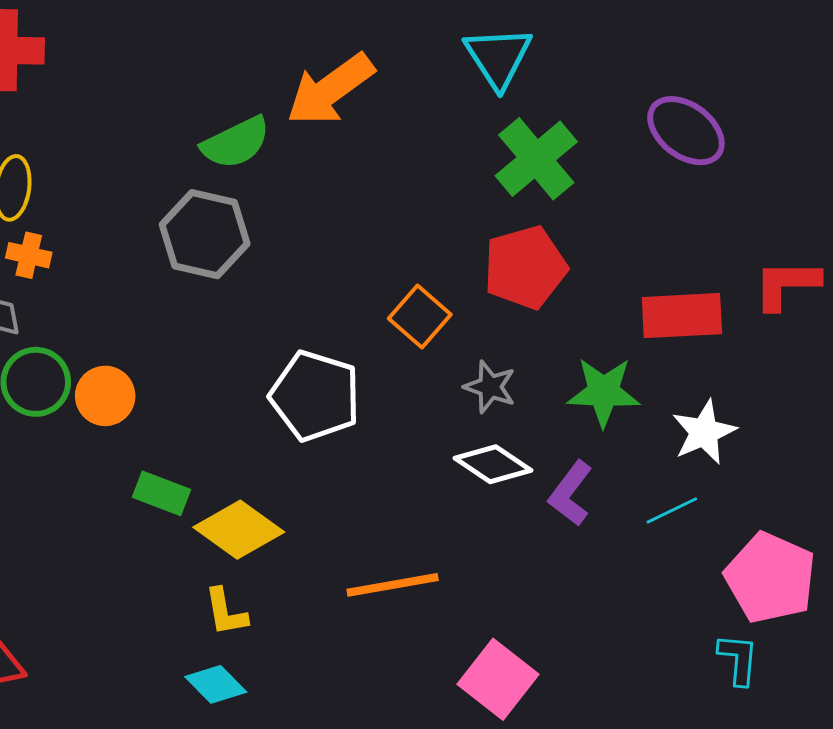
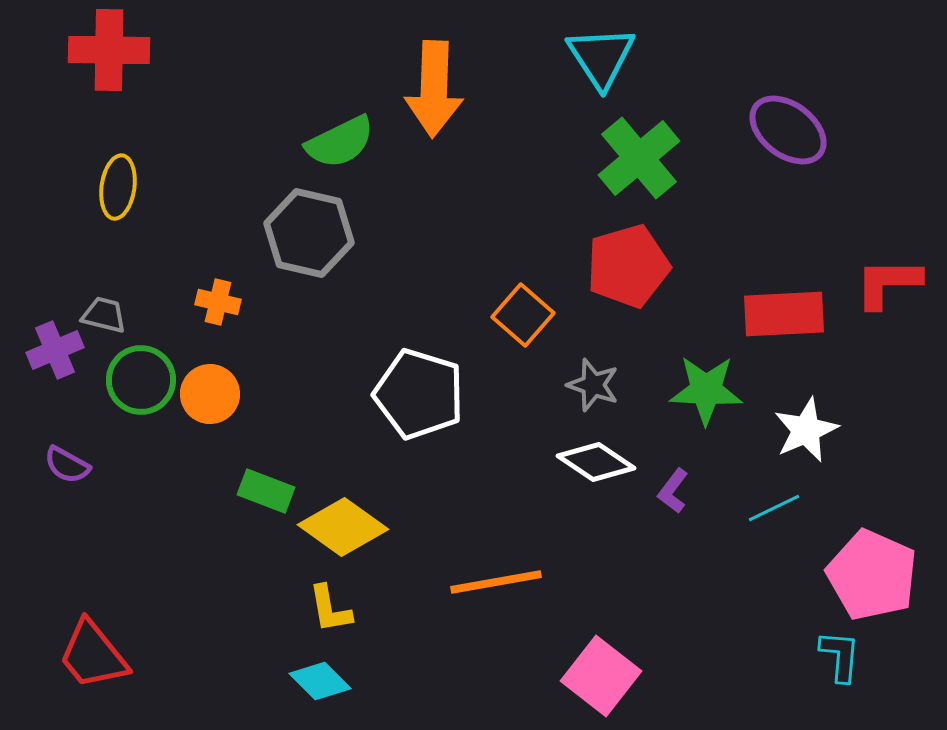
orange arrow: (330, 89) -> (434, 89), turned -52
orange cross: (29, 255) -> (218, 302), moved
purple L-shape: (570, 493) -> (673, 491), size x0.7

